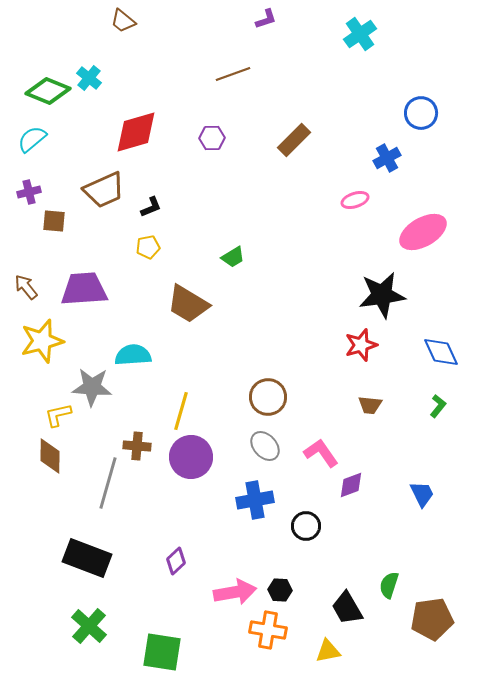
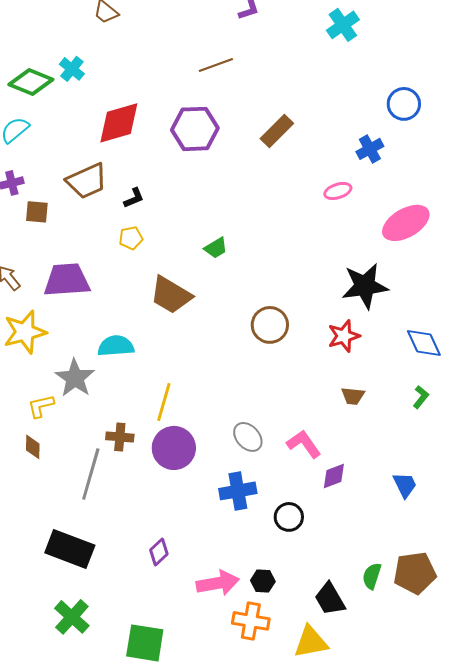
purple hexagon: (212, 138) -> (195, 129), size x1.8
gray star: (92, 387) -> (75, 378), turned 30
brown circle: (268, 397) -> (270, 325), moved
brown diamond: (50, 456) -> (33, 447), size x0.7
brown pentagon: (432, 619) -> (415, 573), moved
yellow triangle: (328, 651) -> (311, 642), size x1.4

